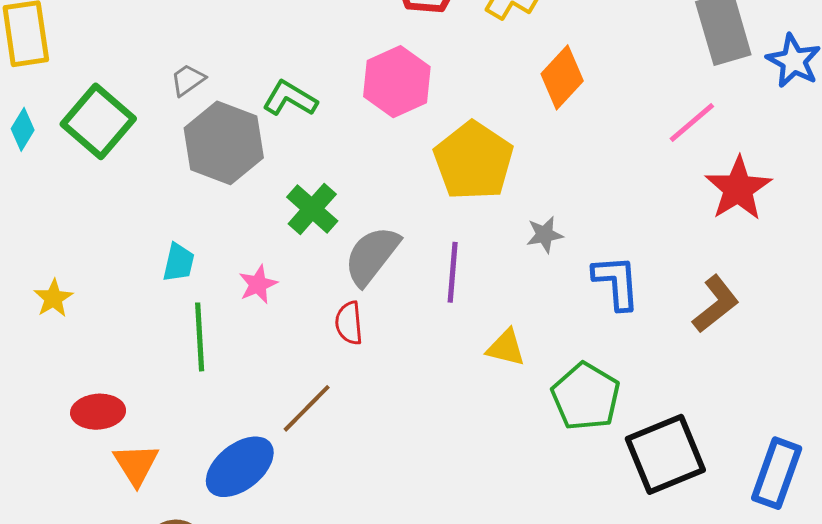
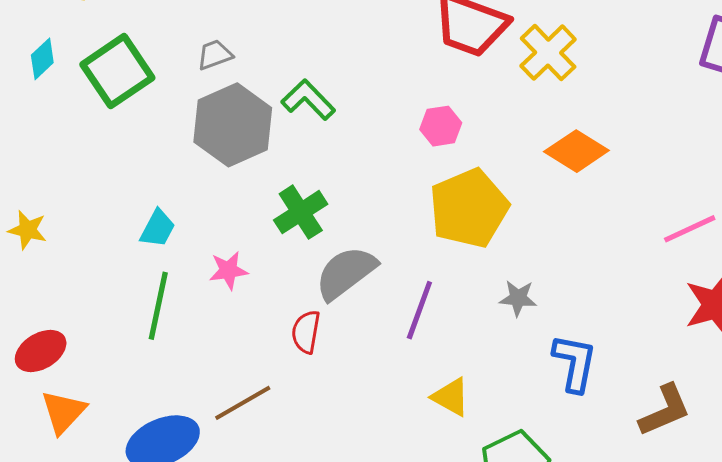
orange diamond: (562, 77) -> (576, 151), turned 64
pink hexagon: (397, 82) -> (441, 126), moved, size x0.6
yellow star: (53, 298) -> (27, 230), turned 30
red ellipse: (98, 412) -> (41, 351), turned -42

